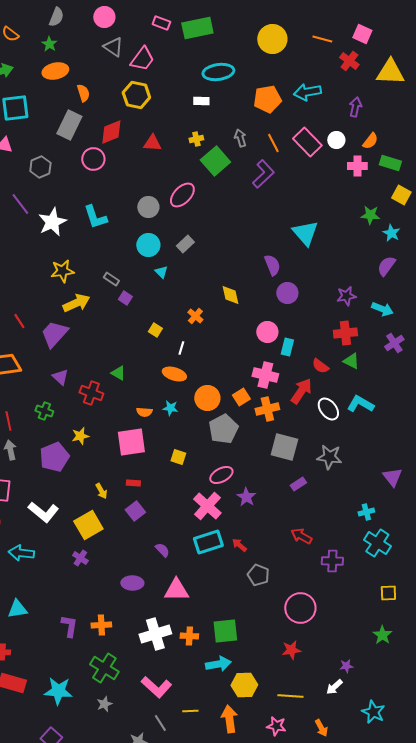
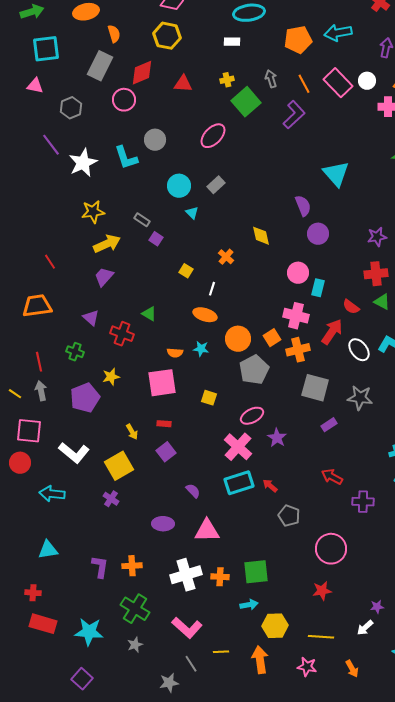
gray circle: (148, 207) -> (155, 140), moved
purple trapezoid: (54, 334) -> (104, 277), moved, size x0.7
cyan arrow: (218, 664) -> (249, 605), size x0.7

